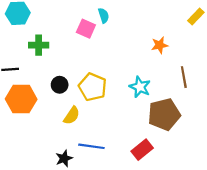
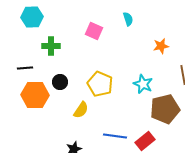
cyan semicircle: (104, 15) -> (128, 19), moved
black circle: (60, 85) -> (60, 82), moved
blue line: (91, 146) -> (115, 136), moved

